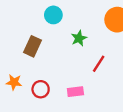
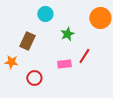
orange star: (14, 82) -> (11, 62), moved
pink rectangle: (75, 92) -> (64, 64), moved

